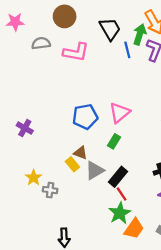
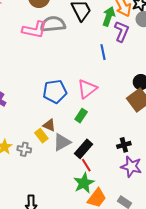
gray semicircle: (41, 43) -> (53, 24), moved, size x1.4
blue line: (127, 50) -> (103, 52), moved
pink L-shape: (76, 52) -> (34, 30), moved
gray cross: (50, 190) -> (24, 149), moved

